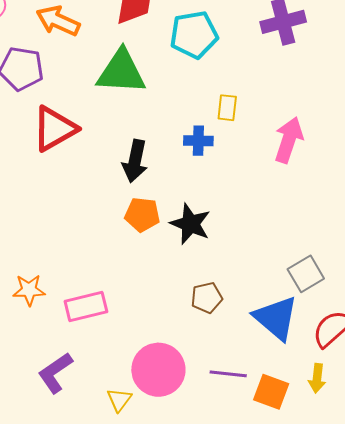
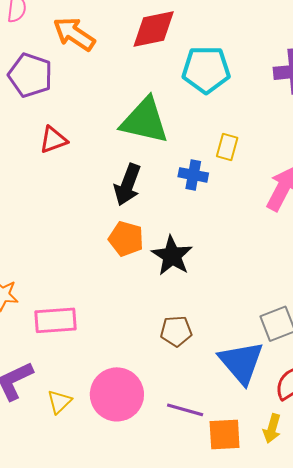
green triangle: (121, 72) -> (145, 121), moved
red triangle: (54, 129) -> (53, 140), size x0.6
orange square: (271, 392) -> (225, 434), turned -33
yellow triangle: (119, 400) -> (59, 402), moved

